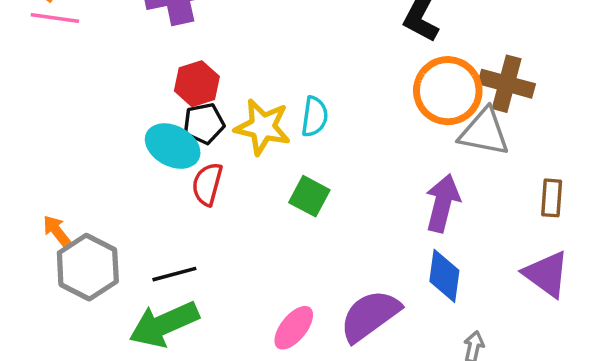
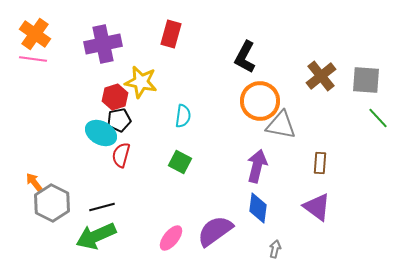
brown cross: (507, 84) -> (321, 76), moved, turned 36
yellow star: (263, 127) -> (141, 82), moved

